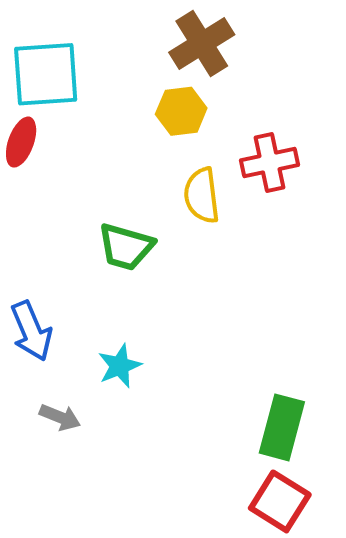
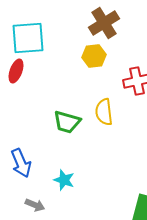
yellow semicircle: (202, 195) -> (104, 112), moved
cyan star: (120, 366) -> (64, 180), turned -30

